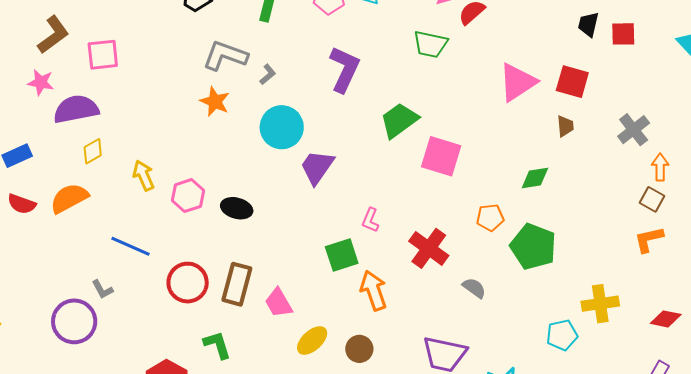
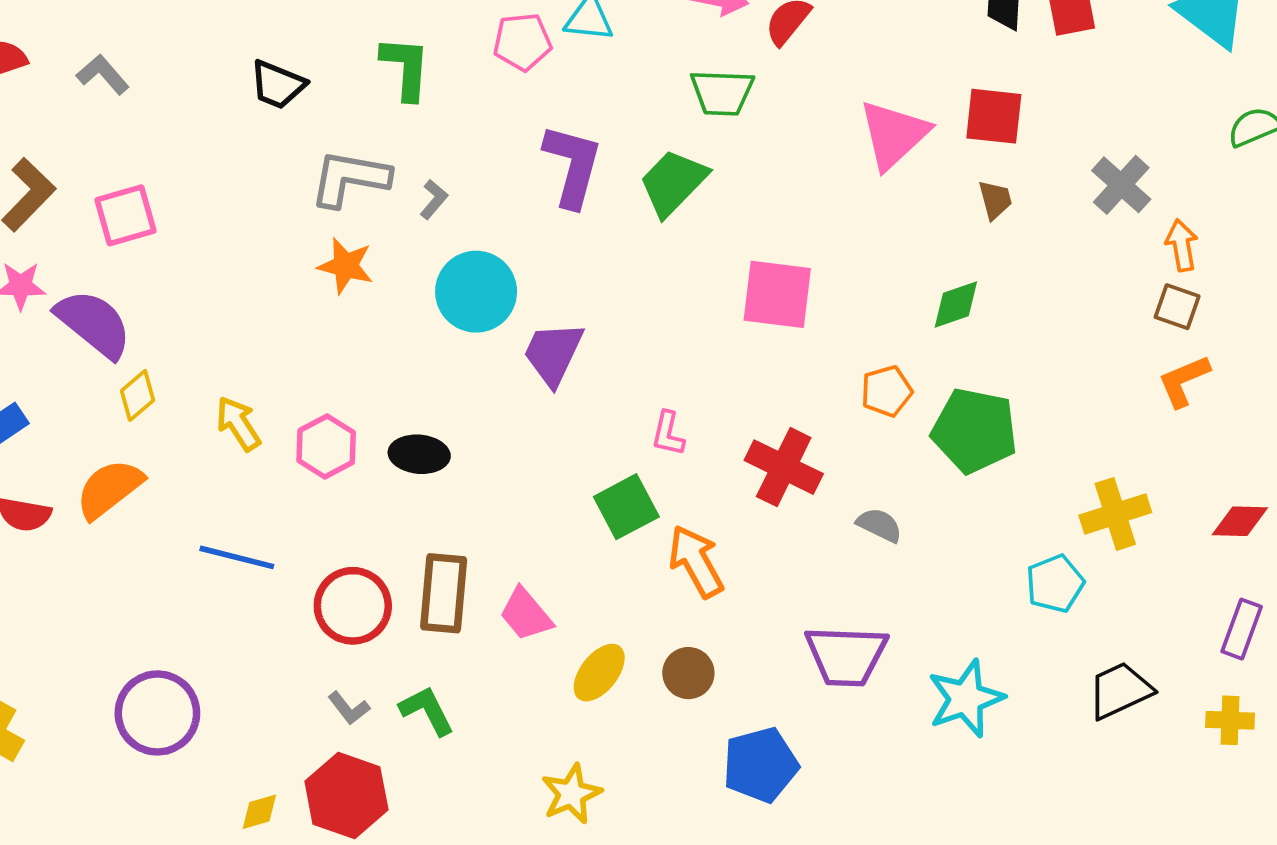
purple semicircle: (76, 109) -> (94, 324), turned 60
green trapezoid: (399, 120) -> (673, 183), moved
gray L-shape: (102, 289) -> (349, 708), moved

